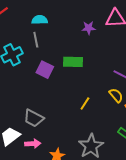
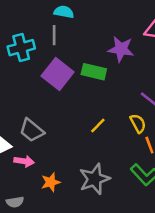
purple star: (89, 28) -> (121, 49), moved, size x1.5
purple square: (45, 70) -> (58, 74), size x1.4

